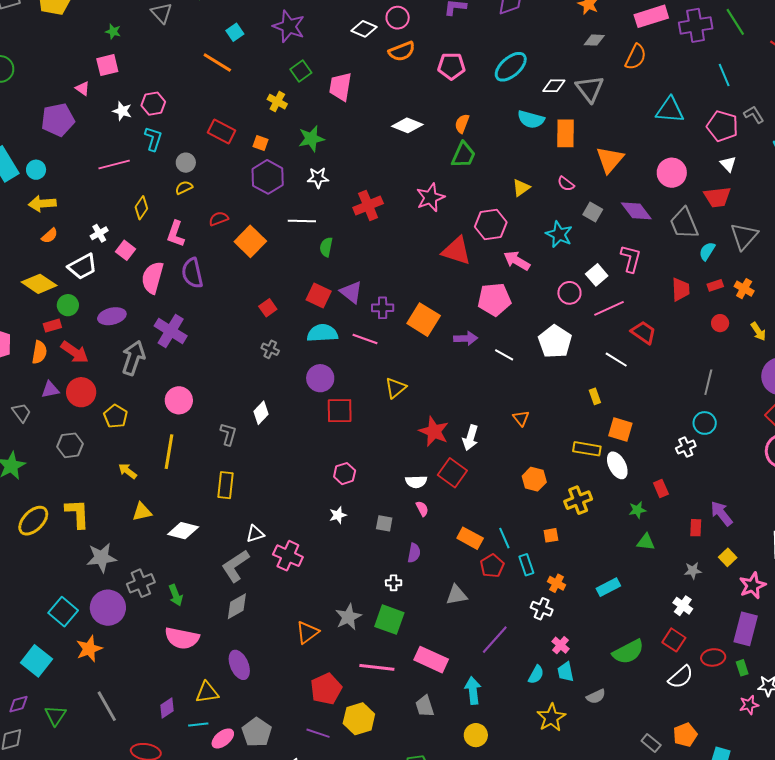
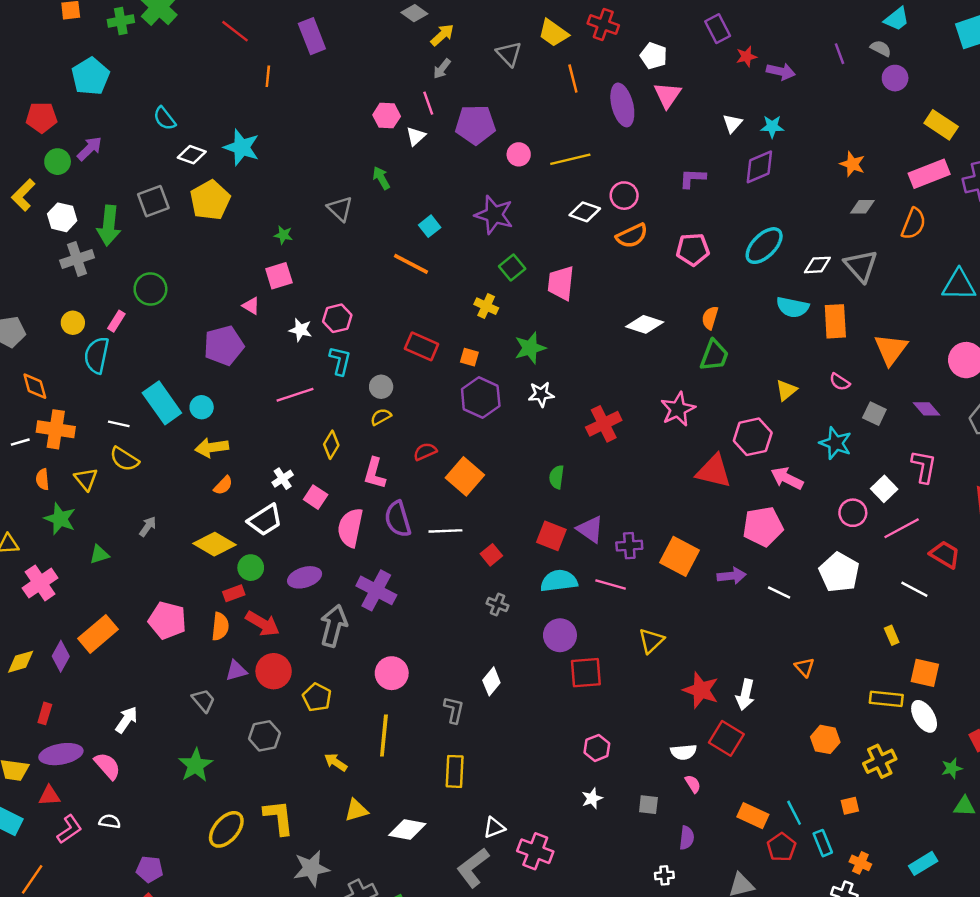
purple diamond: (636, 211) -> (926, 409), size x0.7
white line: (302, 221) -> (445, 531), moved

